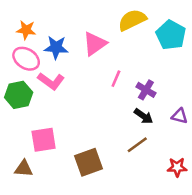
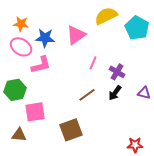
pink L-shape: (51, 81) -> (41, 65), turned -50
green hexagon: (19, 95) -> (15, 90), moved
black arrow: (143, 116) -> (115, 93), turned 91
brown line: (137, 145) -> (87, 95), moved
red star: (177, 167) -> (135, 145), moved

